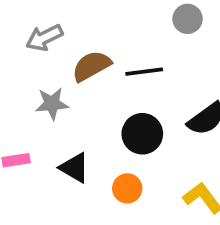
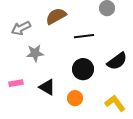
gray arrow: (44, 38) -> (21, 28), moved
brown semicircle: (91, 66) -> (56, 16), moved

